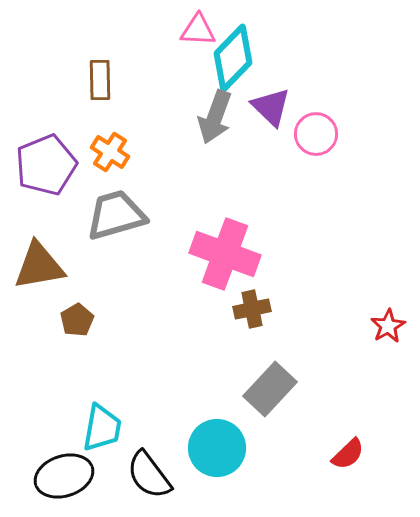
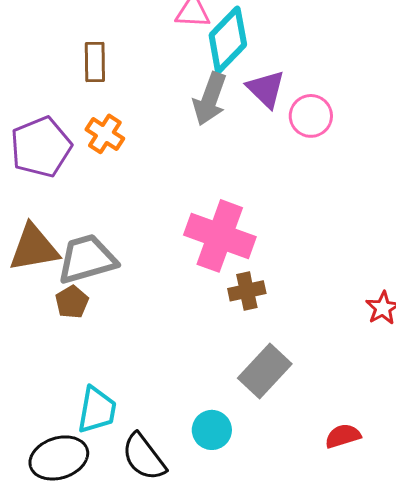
gray trapezoid: (116, 215) -> (87, 259), moved
cyan circle: (217, 448) -> (212, 430), size x0.7
red semicircle: (348, 454) -> (343, 436), turned -153

